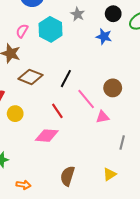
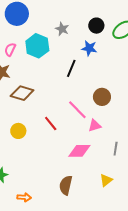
black line: (66, 79) -> (71, 68), moved
yellow circle: (15, 114) -> (18, 131), moved
pink diamond: (47, 136) -> (79, 151), moved

